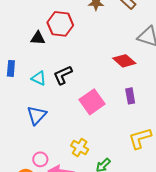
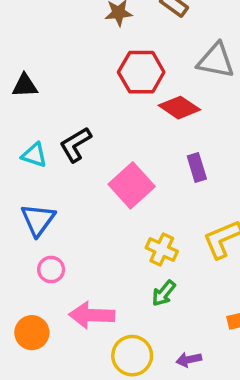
red hexagon: (60, 24) -> (141, 72), moved
yellow cross: (80, 148) -> (162, 249), moved
pink circle: (40, 159) -> (51, 270), moved

